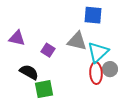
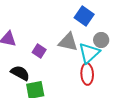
blue square: (93, 15) -> (84, 16), turned 30
gray circle: (110, 69) -> (101, 40), moved

